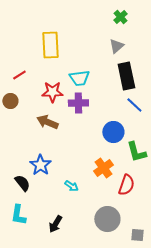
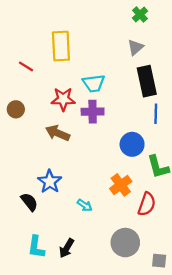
red line: (19, 75) -> (26, 66), moved, turned 64
blue line: (134, 105) -> (156, 114), turned 48
cyan L-shape: (18, 215) -> (36, 247), moved

